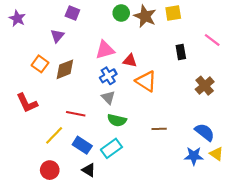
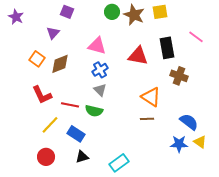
pink triangle: (105, 50) -> (97, 46), turned 30
black rectangle: (181, 52) -> (167, 48), size x1.5
red triangle: (130, 61) -> (138, 56), moved, size x1.5
orange triangle: (146, 81) -> (151, 97), moved
brown cross: (205, 86) -> (179, 76), moved, turned -30
red L-shape: (27, 103) -> (42, 95), moved
green semicircle: (117, 120) -> (94, 111), moved
cyan rectangle: (111, 148) -> (119, 163), moved
black triangle: (89, 170) -> (82, 157), turned -48

